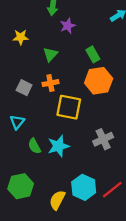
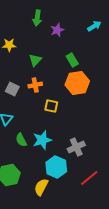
purple star: (68, 26) -> (57, 30), moved
yellow square: (69, 107) -> (51, 106), size x0.6
gray cross: (103, 139) -> (76, 147), moved
cyan hexagon: (84, 187) -> (56, 167), moved

